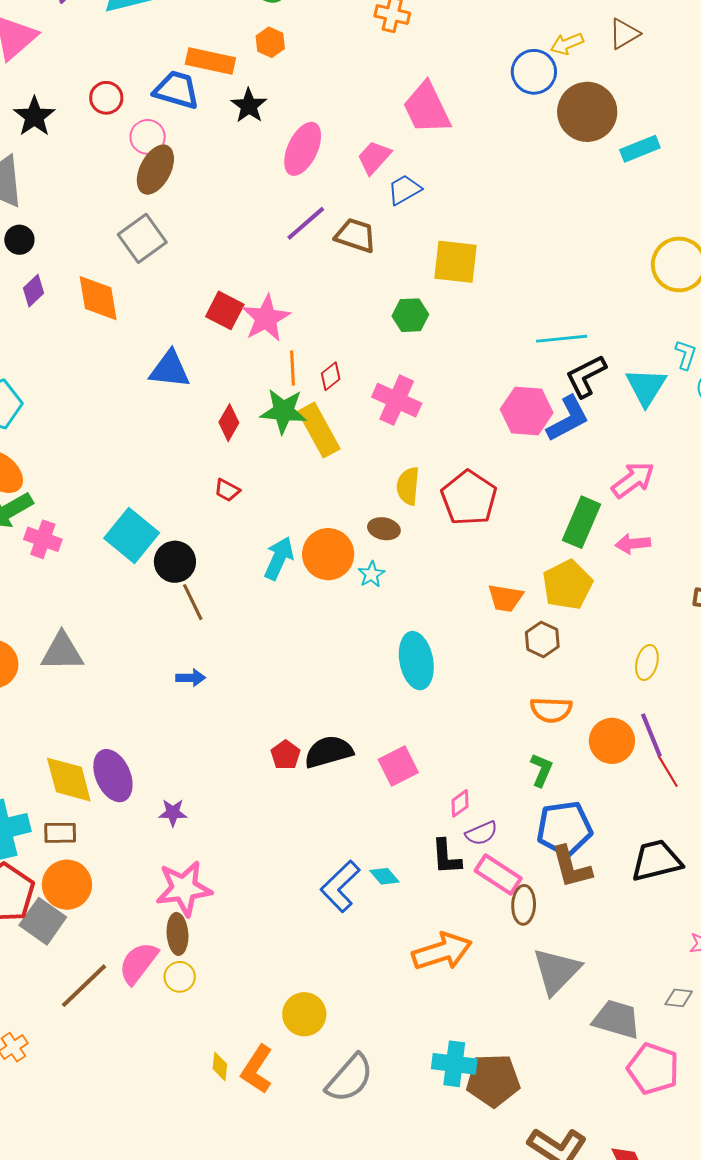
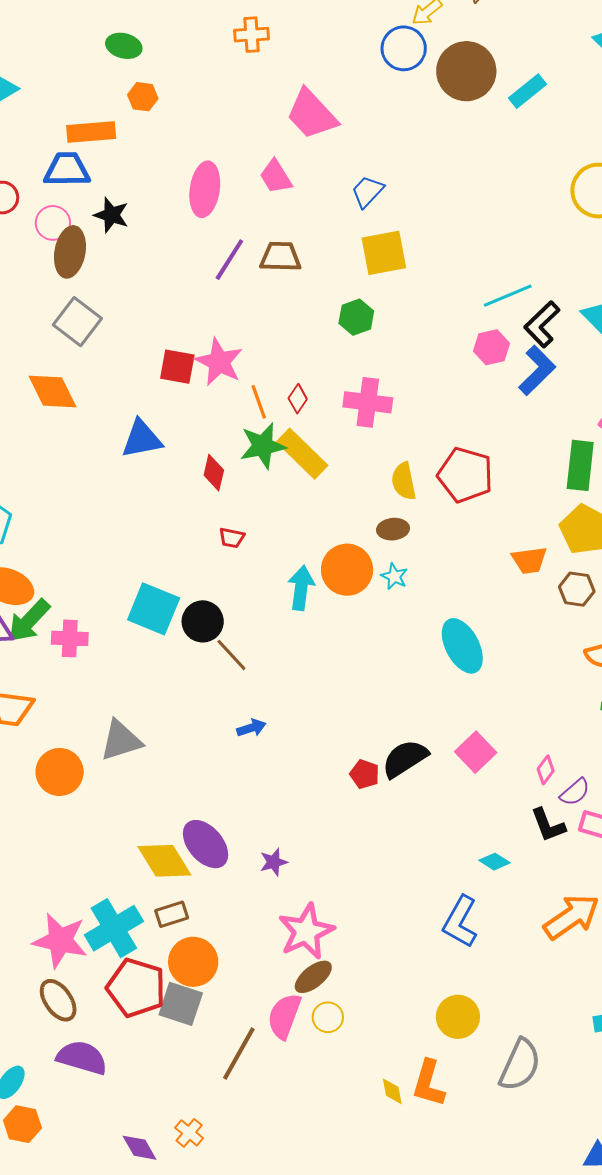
black star: (249, 106) -> (111, 215), moved
pink trapezoid: (374, 157) -> (276, 177), turned -57
blue trapezoid: (404, 190) -> (368, 191), moved
pink hexagon: (527, 411) -> (492, 347), moved, size x0.7
blue L-shape: (340, 886) -> (460, 922), moved
brown ellipse: (177, 934) -> (313, 977), turned 72

